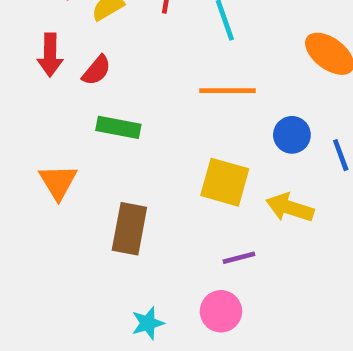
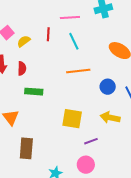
red semicircle: (97, 70) -> (22, 68), turned -32
yellow square: (225, 182) -> (72, 119), moved
brown rectangle: (129, 229) -> (26, 148), moved

